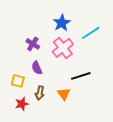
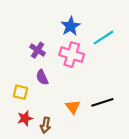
pink cross: (63, 48) -> (72, 55), turned -35
black line: (81, 76) -> (102, 102), moved
brown arrow: (40, 93) -> (46, 125), moved

